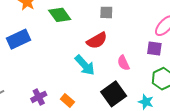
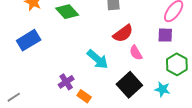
red semicircle: (97, 41) -> (123, 33), moved
purple cross: (39, 97) -> (66, 82), moved

